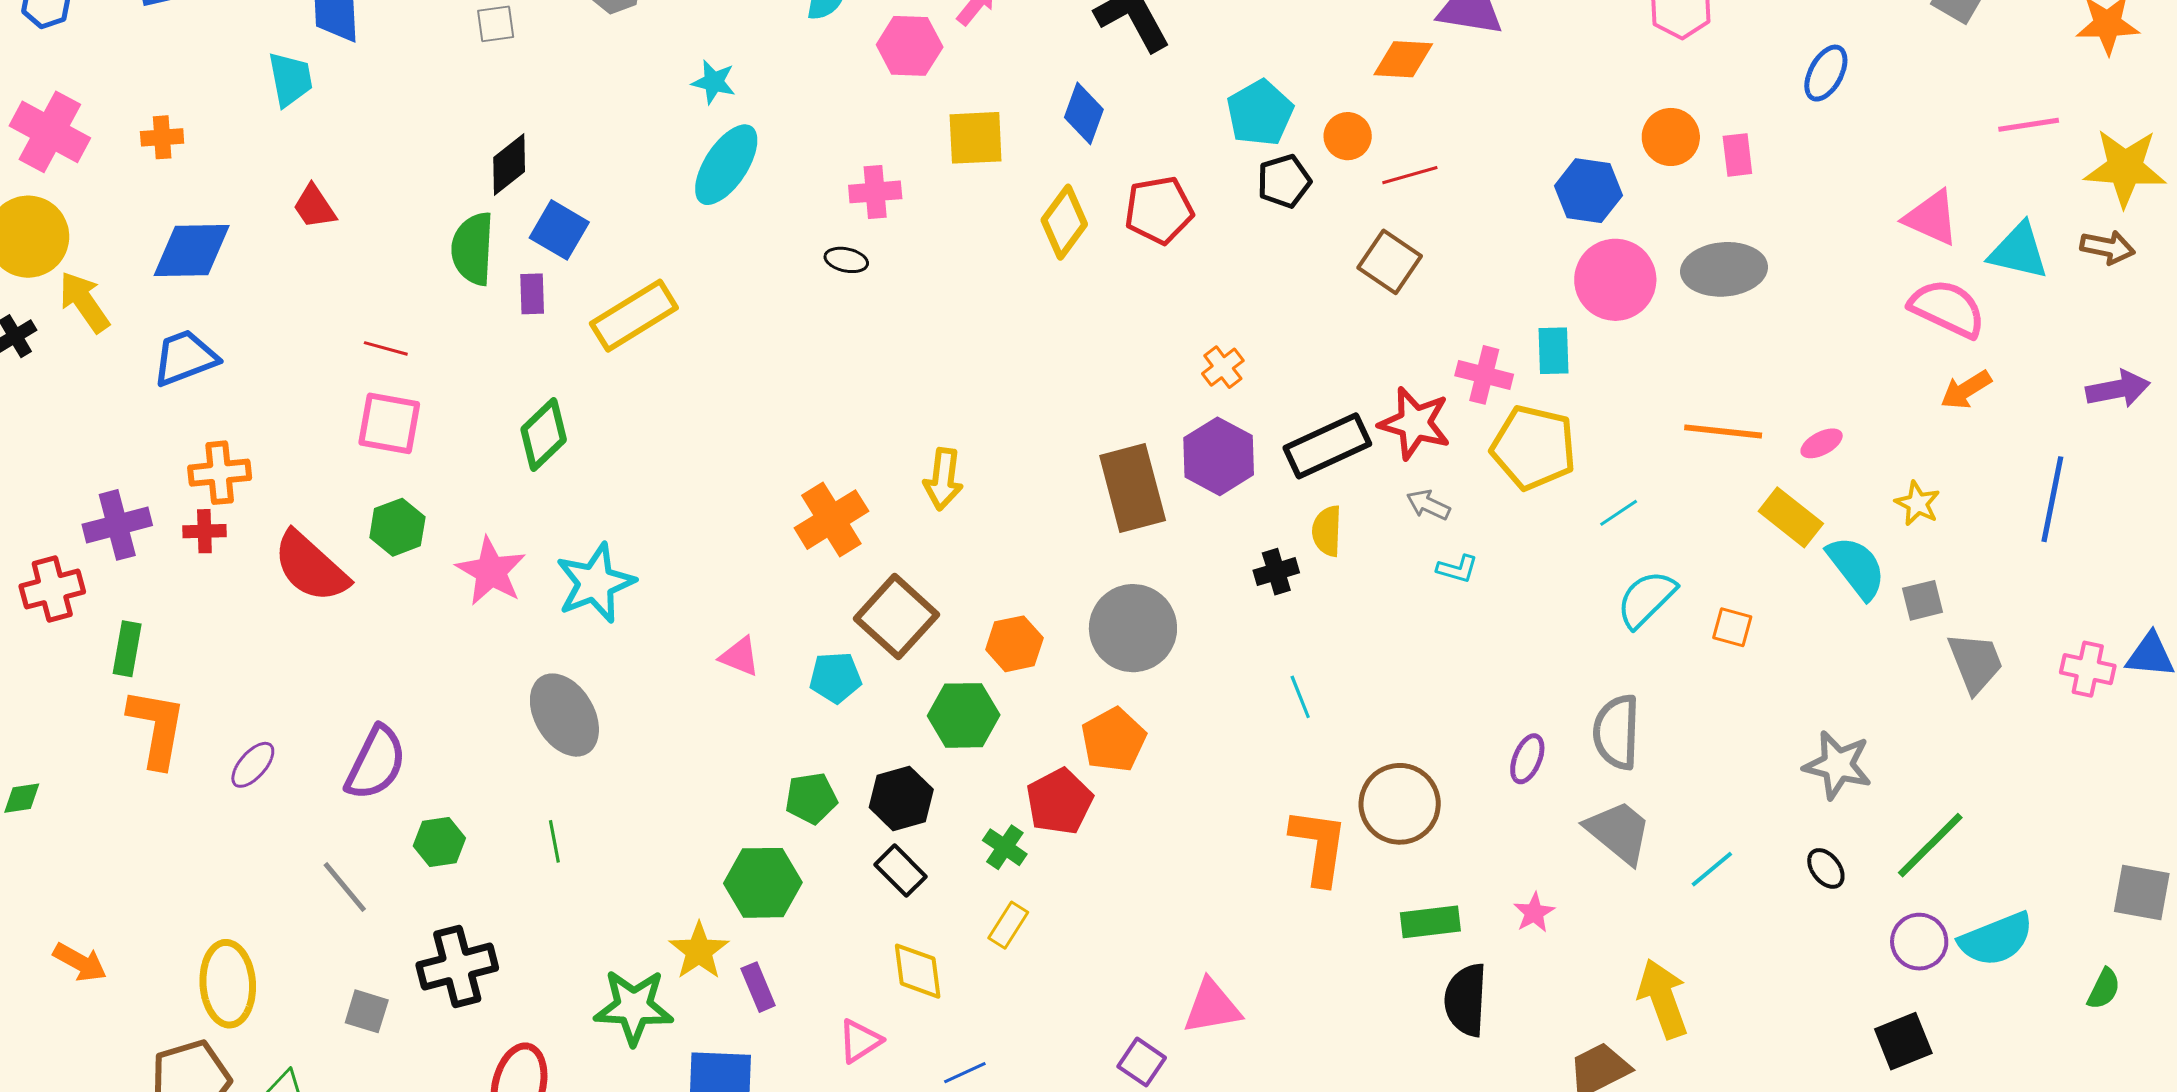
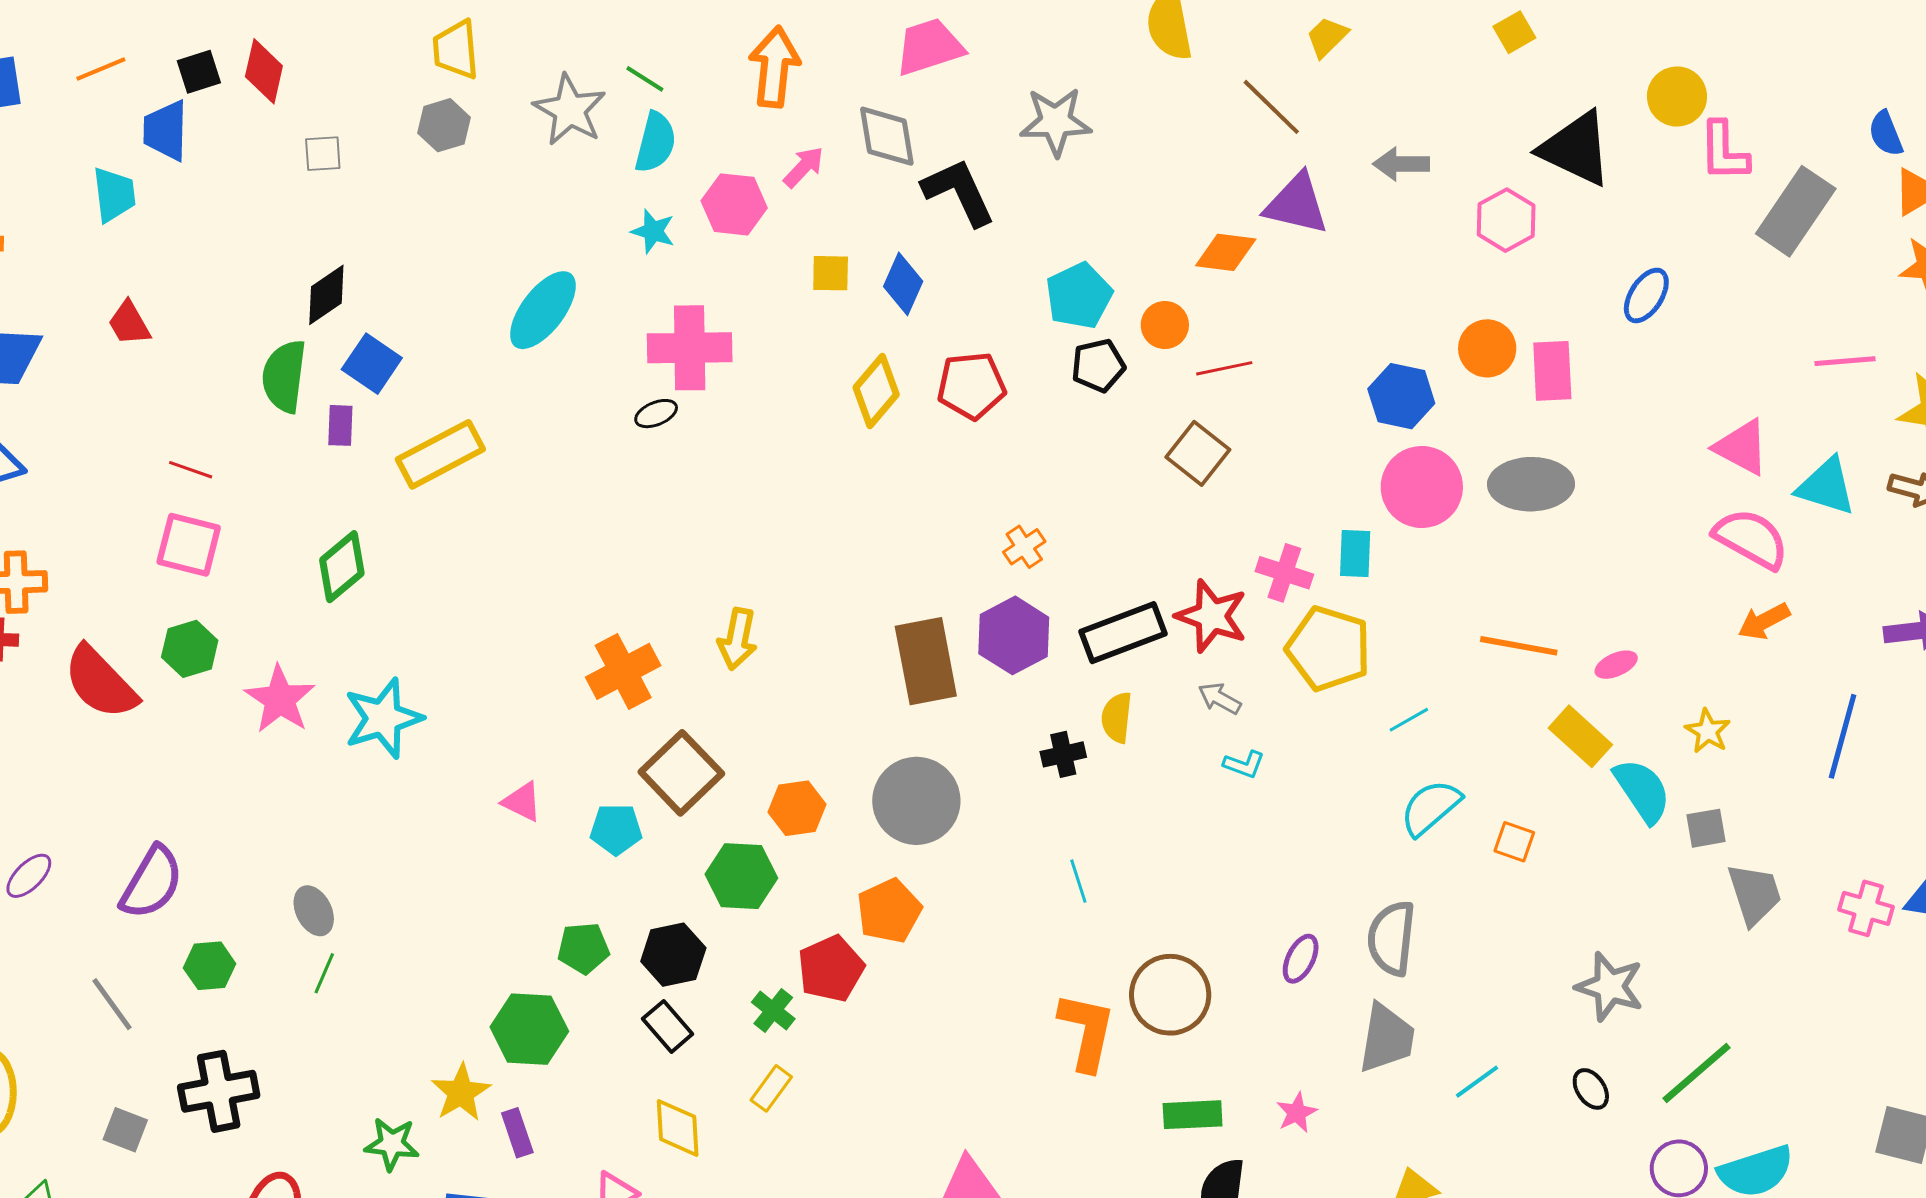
cyan star: (714, 82) -> (653, 231), moved
yellow square: (976, 138) -> (831, 273), moved, size x0.7
pink rectangle: (1737, 155) -> (1552, 371), size x1.4
pink cross: (875, 192) -> (690, 348), size x1.6
black ellipse: (846, 260) -> (656, 414), turned -39
gray ellipse: (564, 715) -> (314, 911), moved, size x0.6
gray trapezoid: (1619, 832) -> (1387, 1038), turned 56
green line: (554, 841) -> (324, 973), turned 30
green star: (634, 1007) -> (392, 1144), size x0.7

